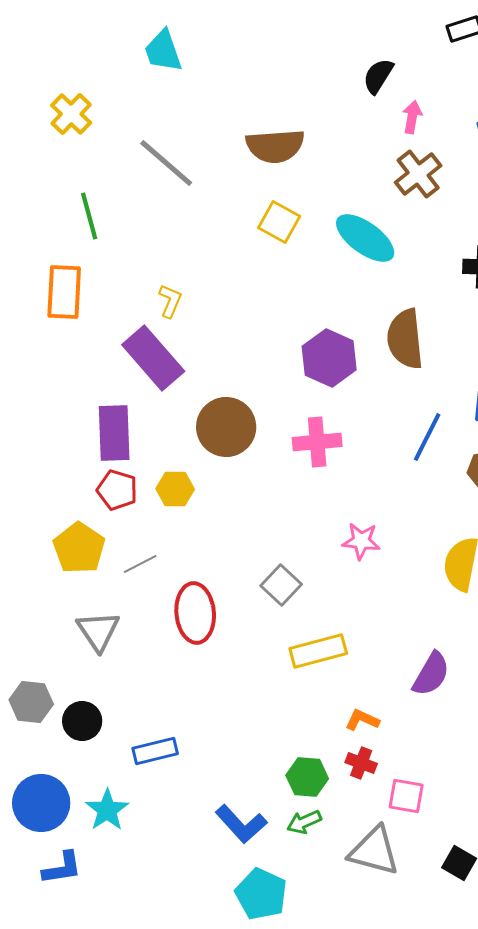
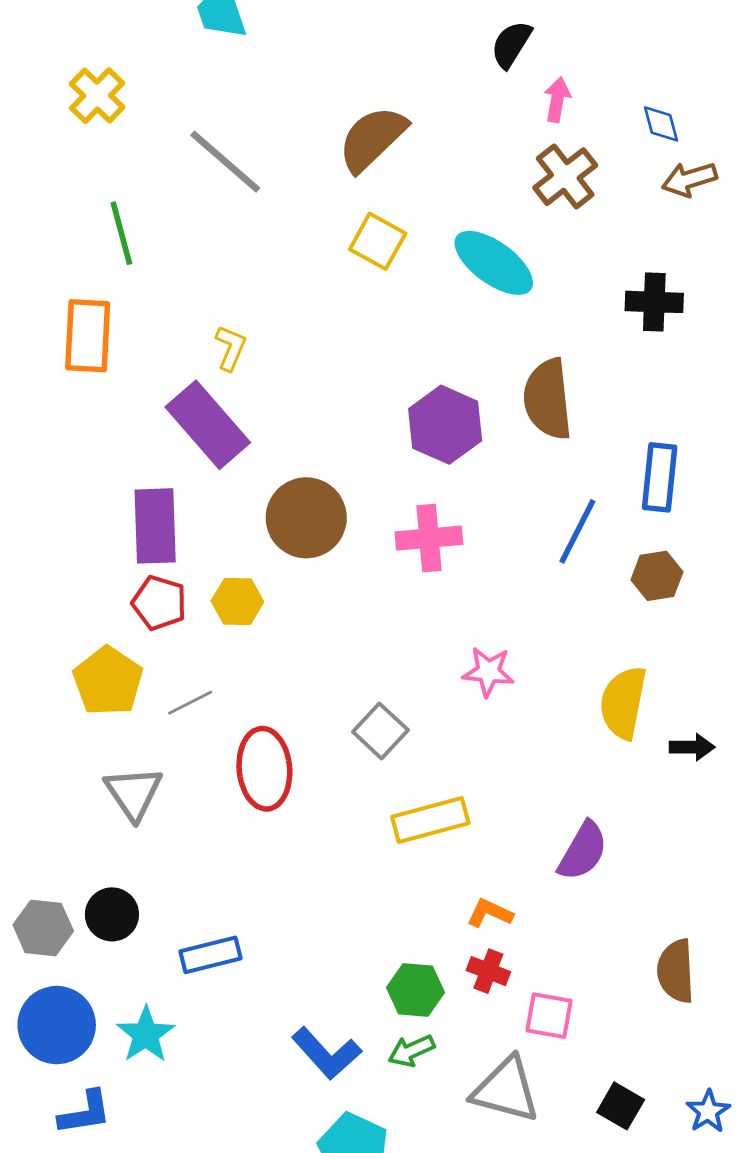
brown semicircle: (275, 146) -> (372, 139), turned 140
gray hexagon: (31, 702) -> (43, 928), moved

